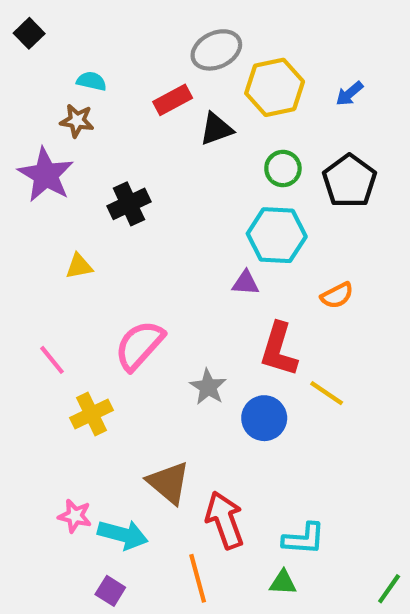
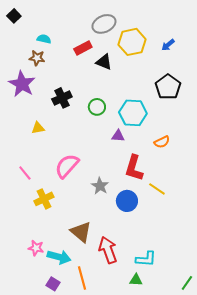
black triangle: (216, 129) -> (104, 62), turned 42
green circle: (283, 169) -> (97, 107), moved
orange line: (198, 578) -> (82, 278), moved

